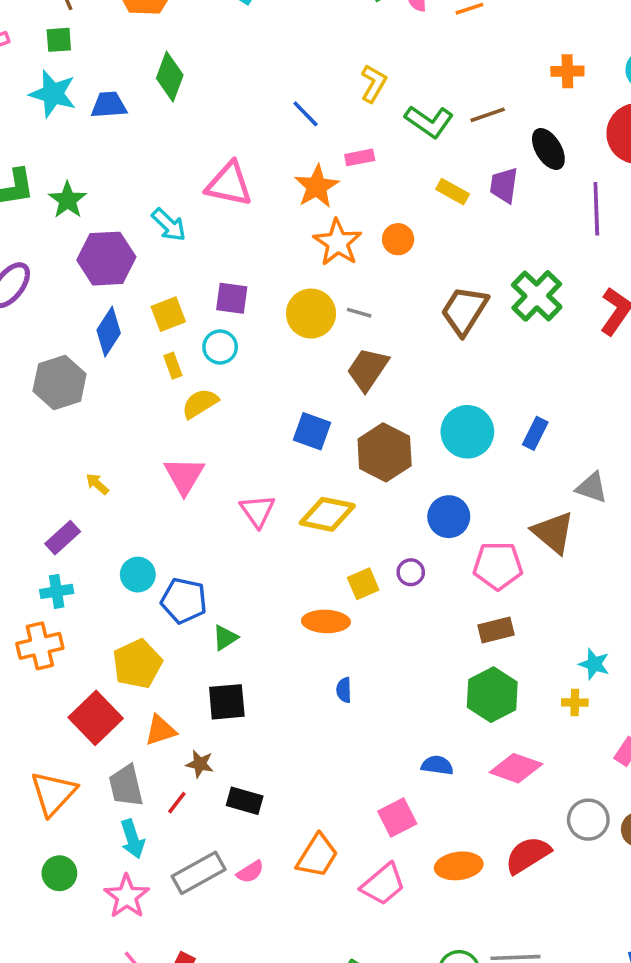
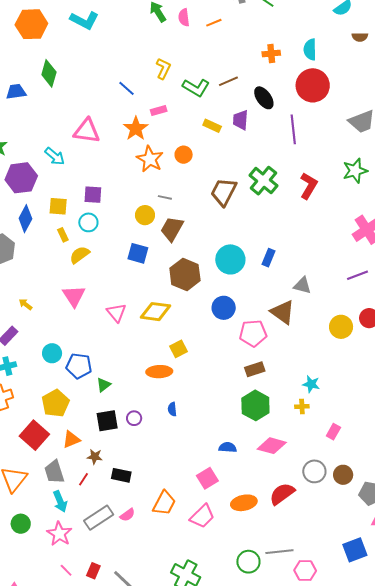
yellow square: (168, 314) -> (58, 206), turned 30
yellow circle: (311, 314) -> (145, 215), moved, size x0.7
blue square: (312, 431) -> (138, 253), moved
purple circle: (411, 572) -> (134, 418), moved

